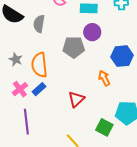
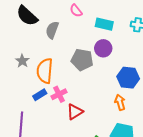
orange arrow: (104, 78) -> (120, 102), moved
pink cross: (20, 89) -> (59, 94), moved

